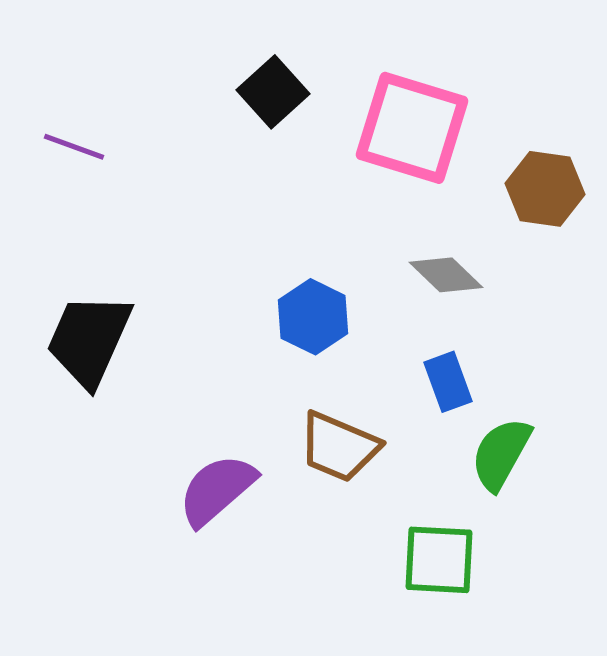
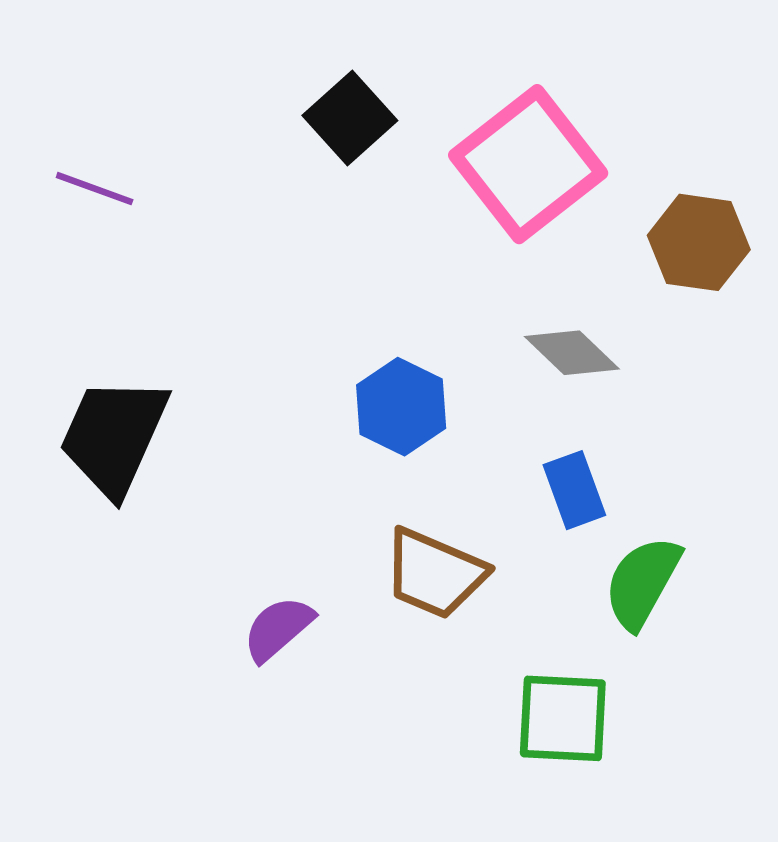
pink square: (412, 128) -> (528, 164), turned 35
purple semicircle: (217, 490) -> (278, 629), size x0.7

